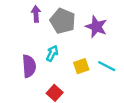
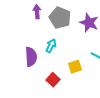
yellow square: (81, 66) -> (75, 67), moved

